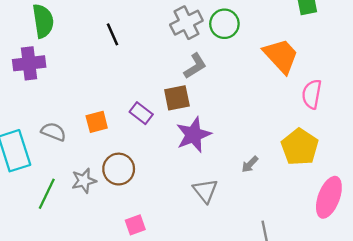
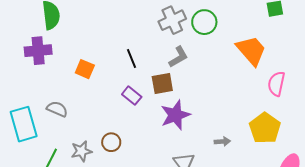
black line: (113, 34) -> (131, 59), moved
orange square: (97, 122) -> (85, 69), moved, turned 36
gray arrow: (250, 164) -> (222, 142), turned -140
brown circle: (119, 169) -> (111, 142), size x0.7

